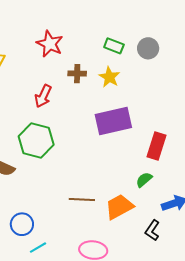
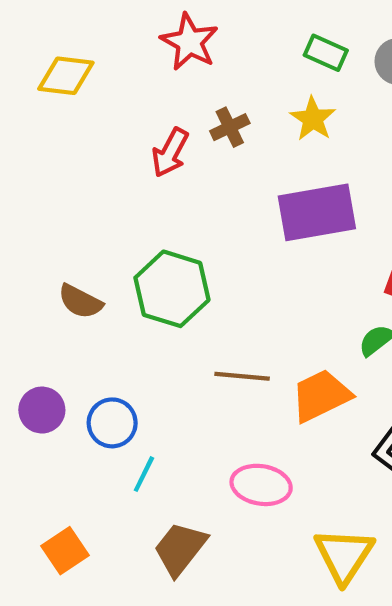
brown cross: (77, 74) -> (230, 127), moved, turned -30
green hexagon: (36, 141) -> (172, 289), moved
cyan line: (38, 248) -> (144, 474), turned -36

